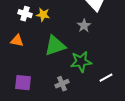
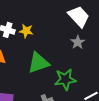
gray star: (84, 26) -> (78, 42), moved

